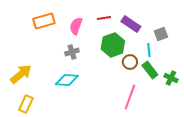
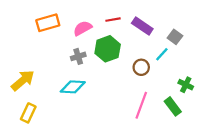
pink semicircle: (76, 26) -> (83, 28), turned 42
gray square: (161, 34) -> (175, 37), turned -32
green hexagon: (113, 45) -> (108, 49), moved
cyan line: (149, 50) -> (162, 54), turned 48
green rectangle: (150, 70) -> (173, 106), moved

